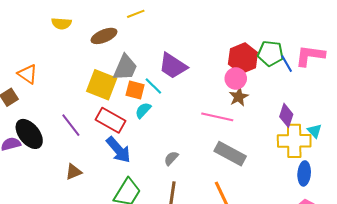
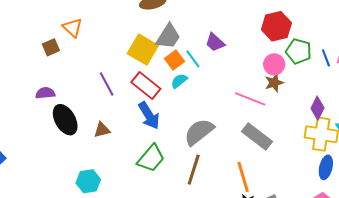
green pentagon: (270, 53) -> (299, 51), moved
red hexagon: (243, 58) -> (276, 26), moved
purple trapezoid: (173, 66) -> (215, 42), size x0.7
orange square: (135, 90) -> (175, 60), turned 30
black ellipse: (29, 134) -> (65, 120), moved
gray semicircle: (171, 158) -> (199, 132), size x2.0

